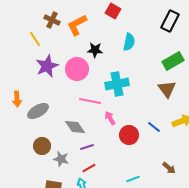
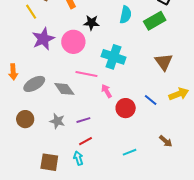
green rectangle: (173, 61) -> (155, 21), moved
cyan cross: (117, 84) -> (114, 57), turned 30
gray diamond: (75, 127) -> (64, 89), moved
brown circle: (42, 146) -> (25, 119), moved
gray star: (61, 159) -> (57, 121), moved

